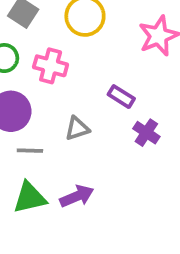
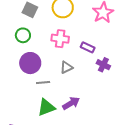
pink cross: (51, 66) -> (60, 39), moved

